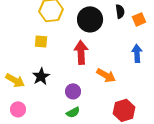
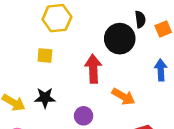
black circle: (90, 19) -> (120, 39), moved
black star: (41, 76) -> (45, 98), turned 30

